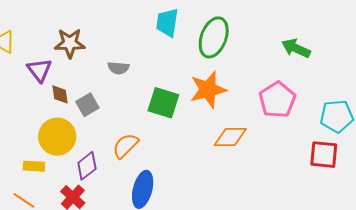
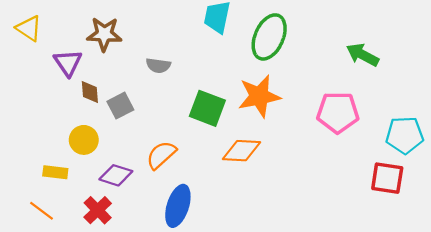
pink pentagon: (277, 100) -> (338, 112), turned 30
yellow circle: (57, 137) -> (84, 140), size x0.7
orange diamond: (230, 137) -> (241, 151), moved
purple diamond: (87, 166) -> (116, 175), turned 52

